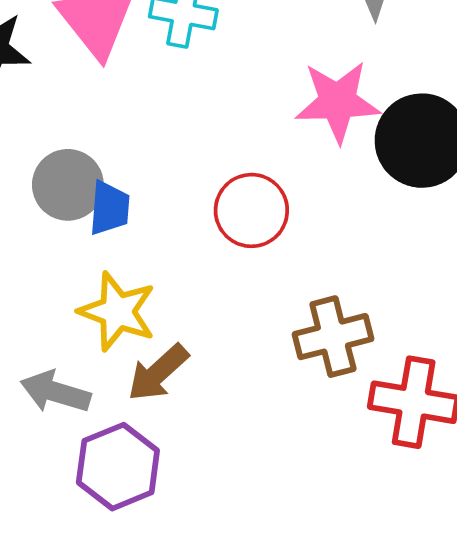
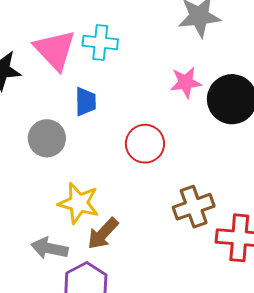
pink star: (338, 102) -> (186, 82), size x0.7
blue trapezoid: (109, 208) -> (86, 102), moved

